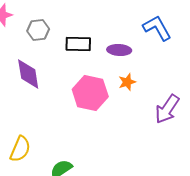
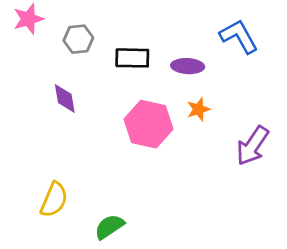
purple diamond: (28, 74) -> (65, 98), size x0.7

